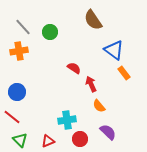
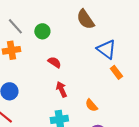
red semicircle: (74, 68) -> (54, 62), moved
red arrow: (91, 84) -> (61, 89), moved

